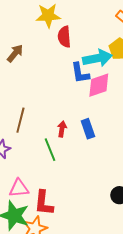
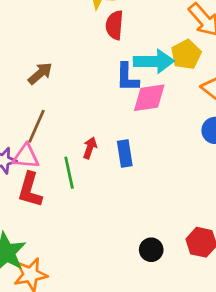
brown arrow: (15, 53) -> (40, 73), moved
pink triangle: (19, 188) -> (26, 156), moved
red L-shape: (44, 203) -> (30, 190), moved

